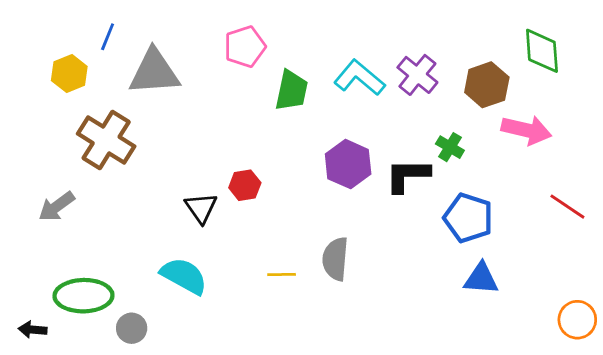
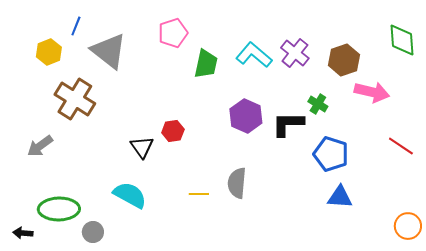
green diamond: (542, 51) -> (402, 40), moved
gray triangle: (154, 72) -> (109, 51), turned 42

